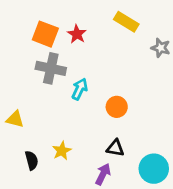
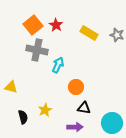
yellow rectangle: (126, 22) -> (89, 33), moved
orange square: (45, 34) -> (33, 25), turned 30
orange circle: (117, 107) -> (76, 87), moved
purple arrow: (103, 174) -> (75, 127), turned 63

